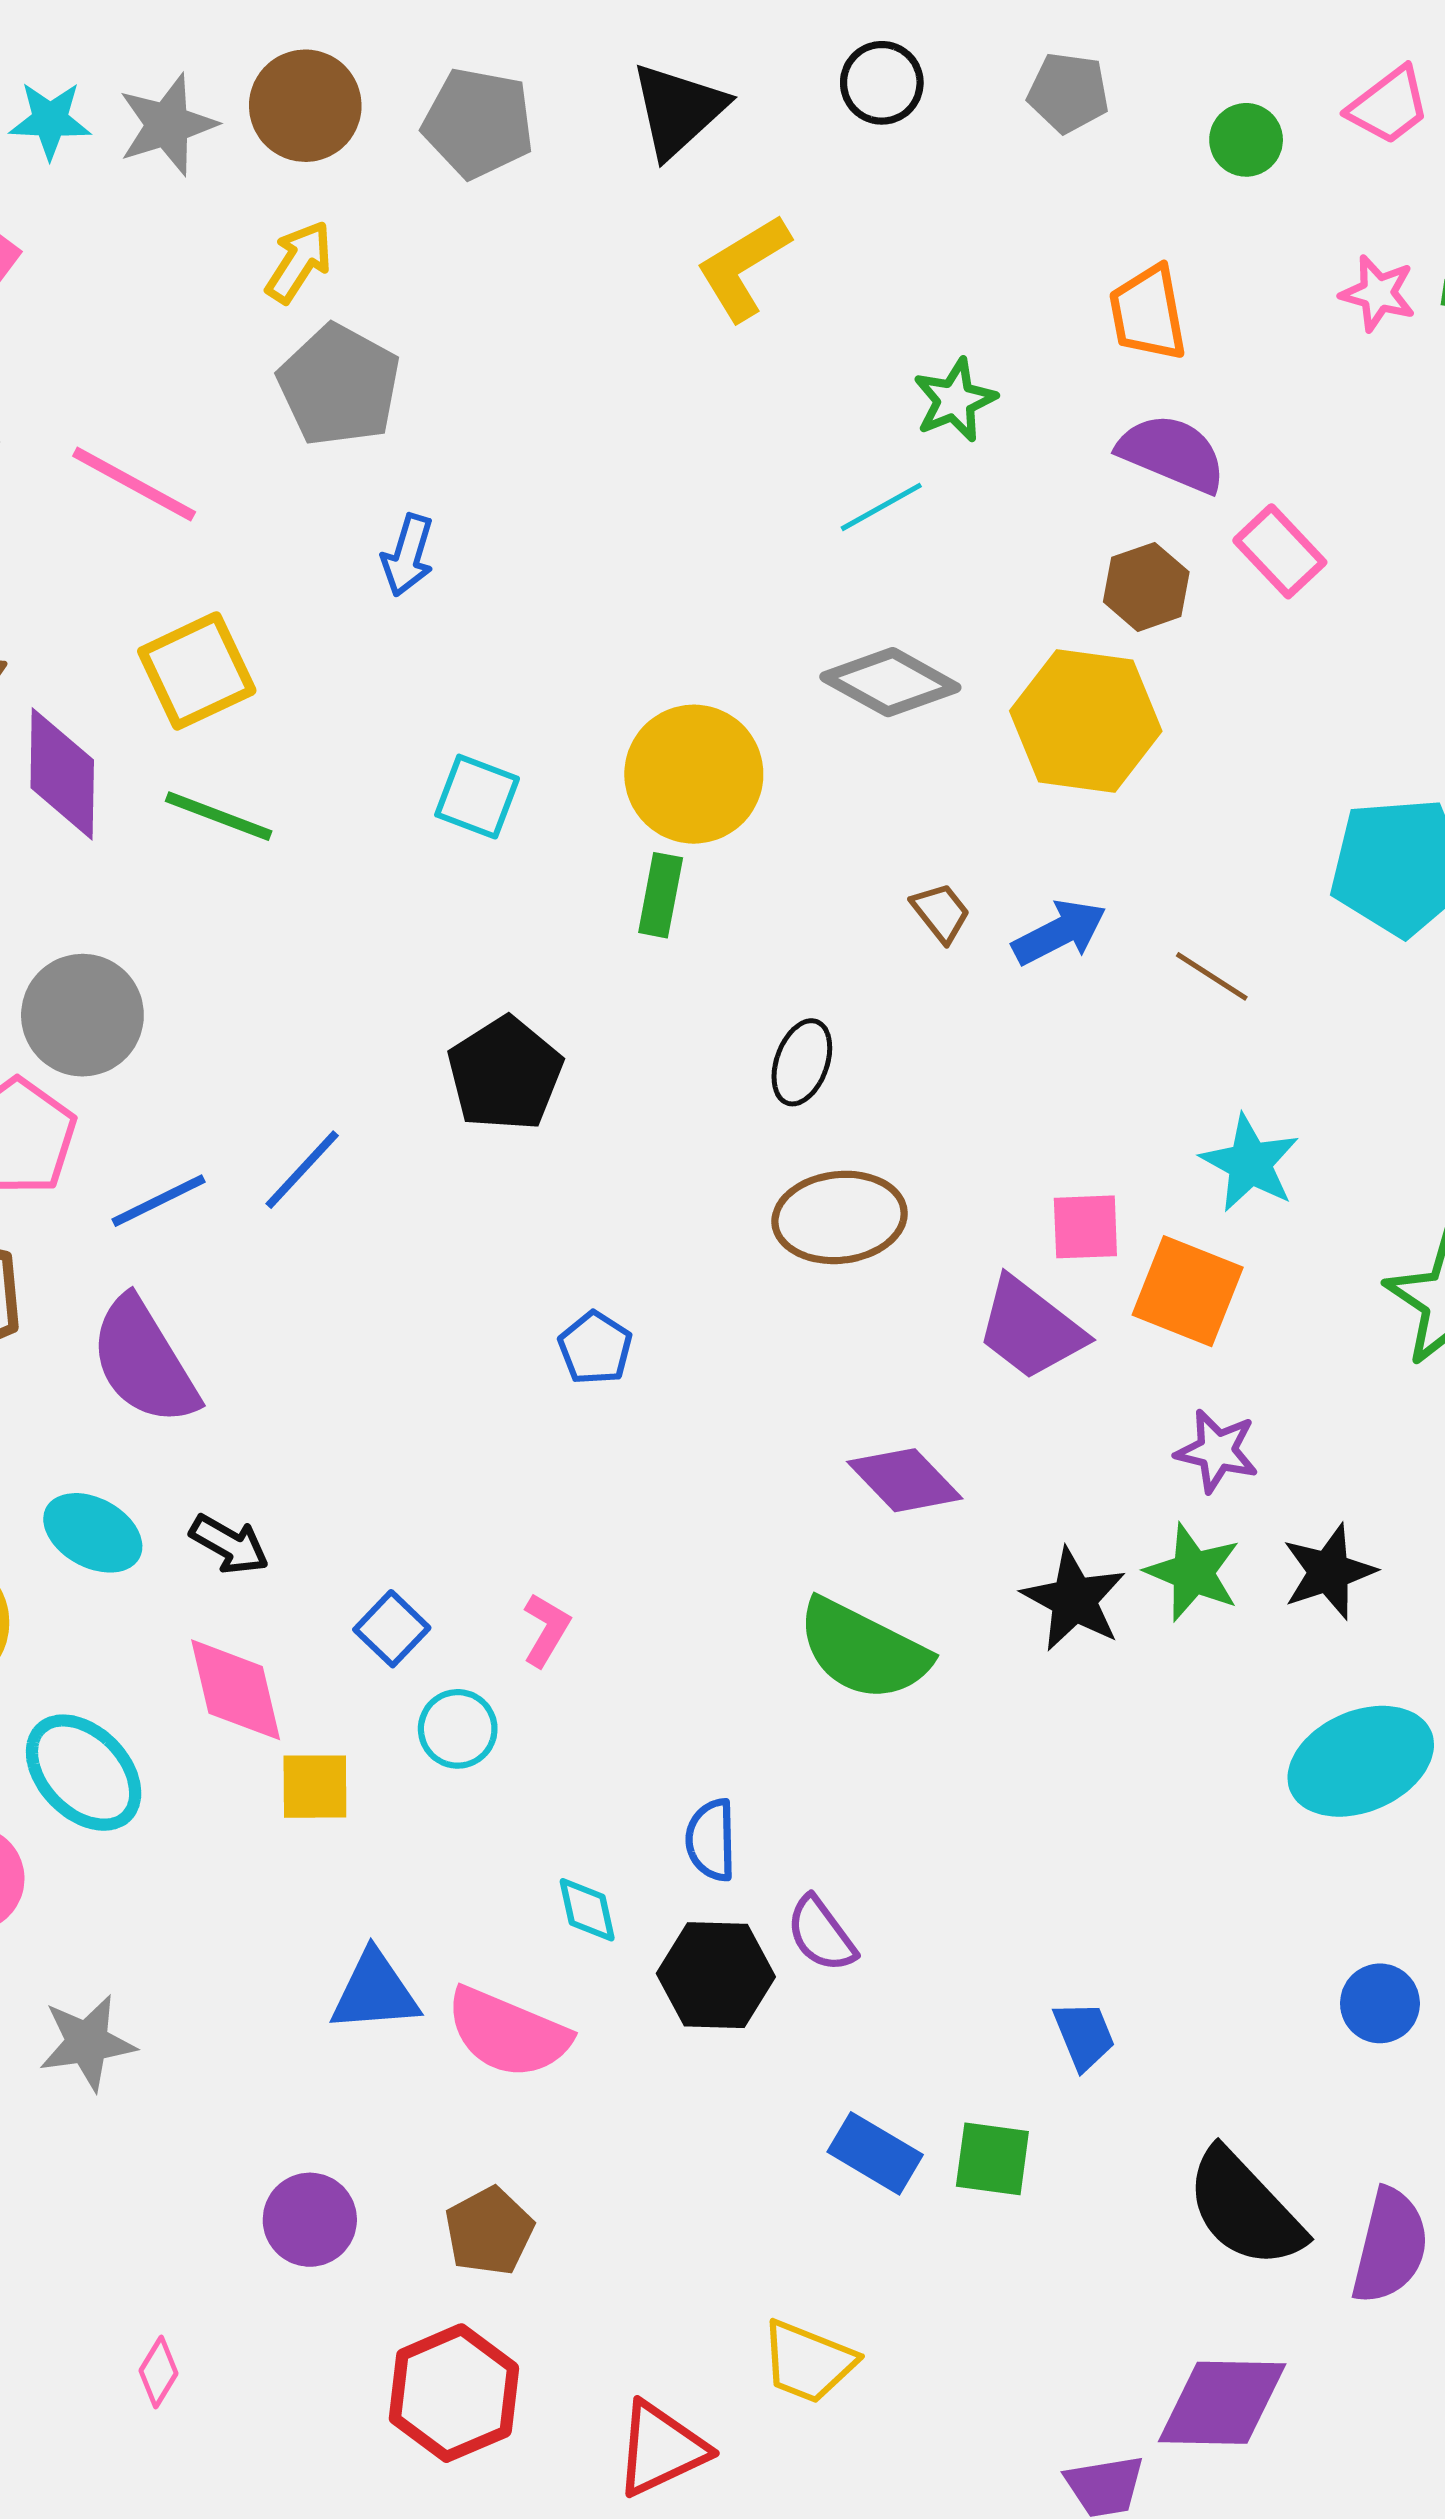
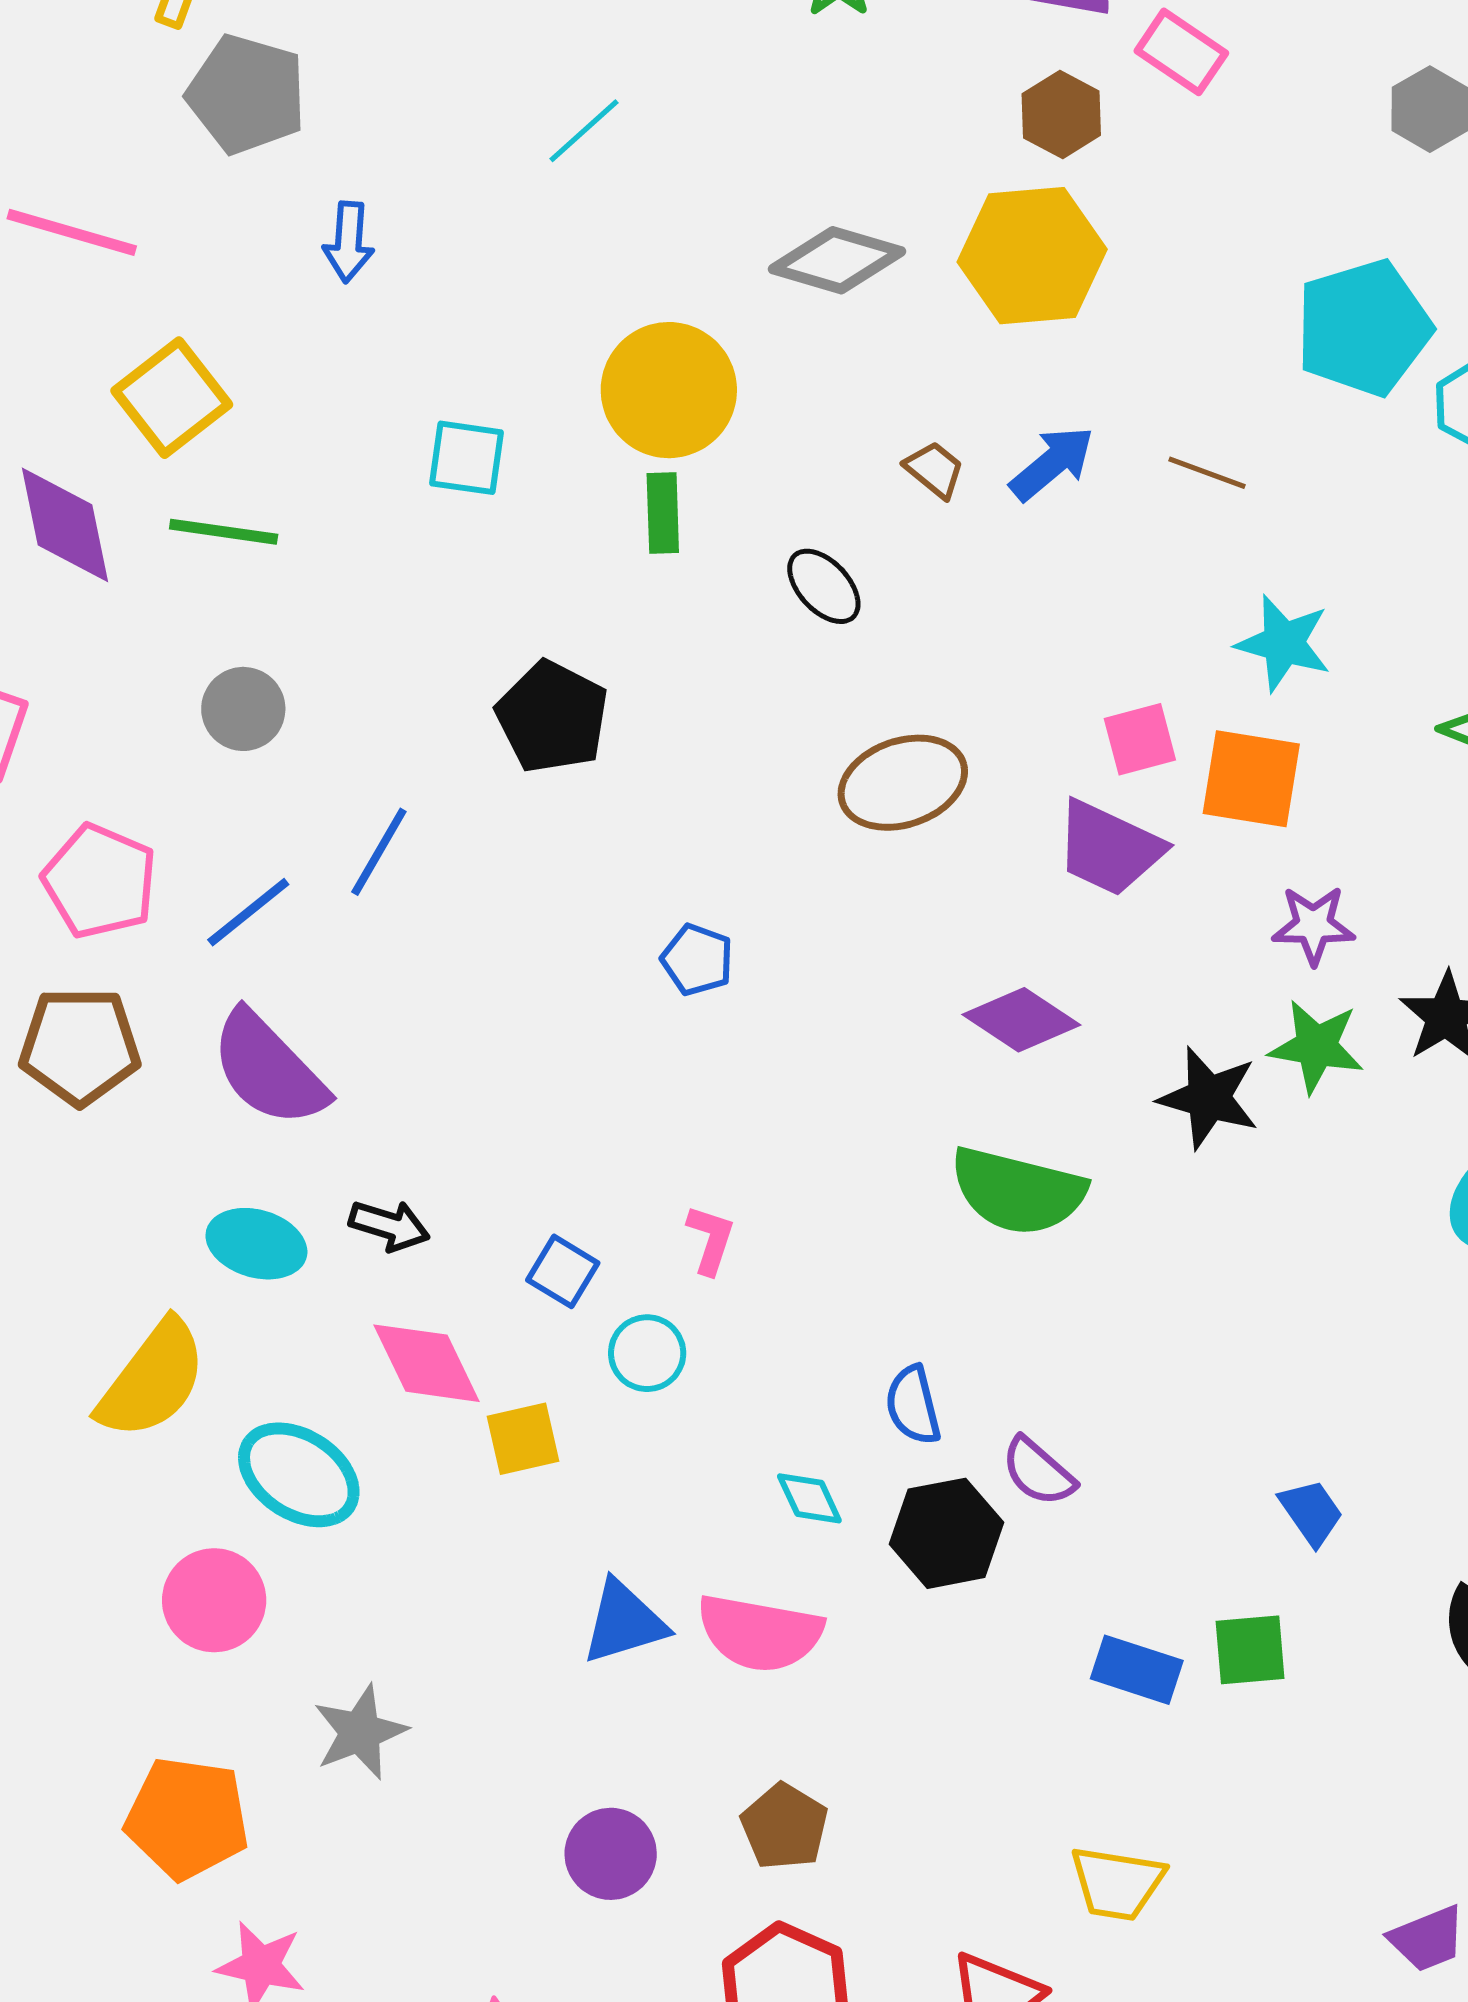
cyan line: (881, 507) -> (584, 131), moved
gray circle: (82, 1015) -> (243, 709), moved, size x0.7
black ellipse: (802, 1062) -> (824, 586), moved, turned -50

